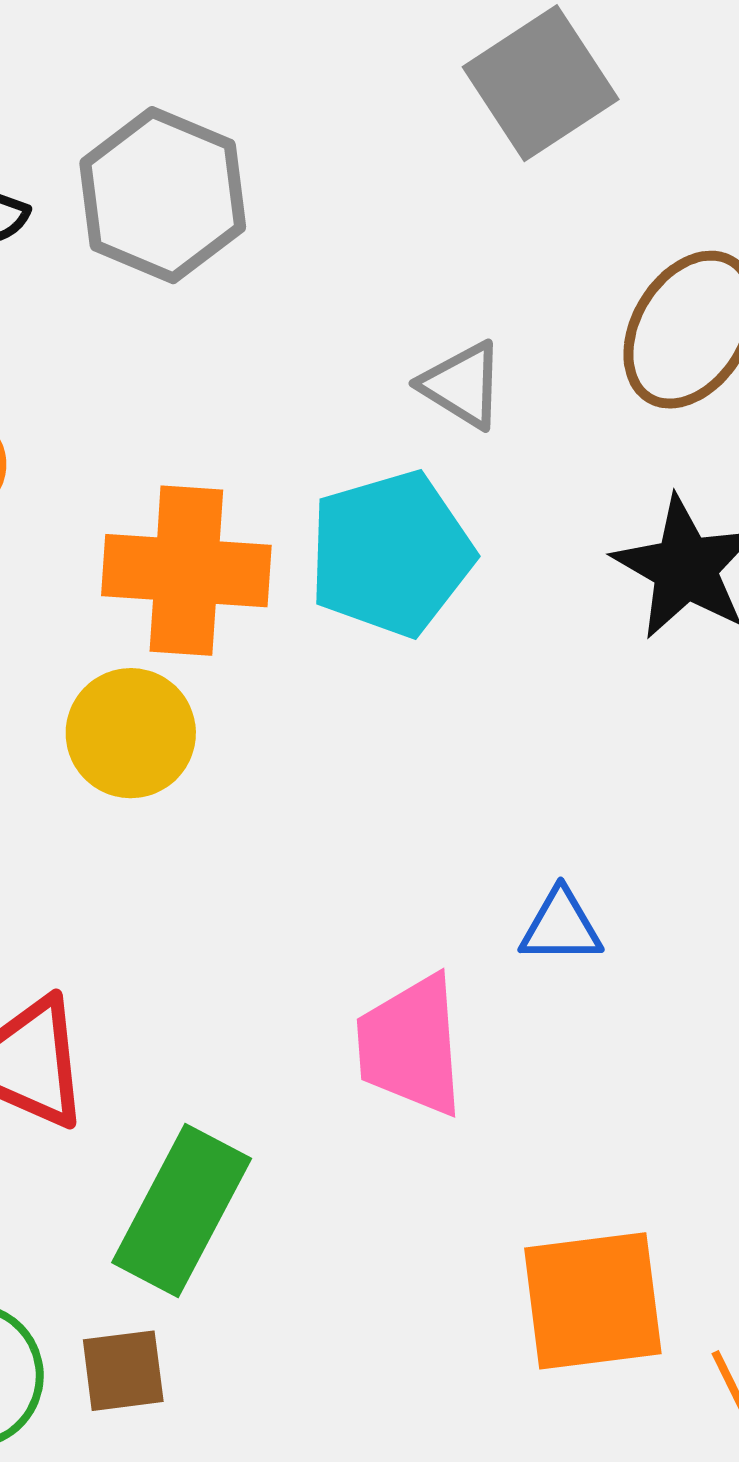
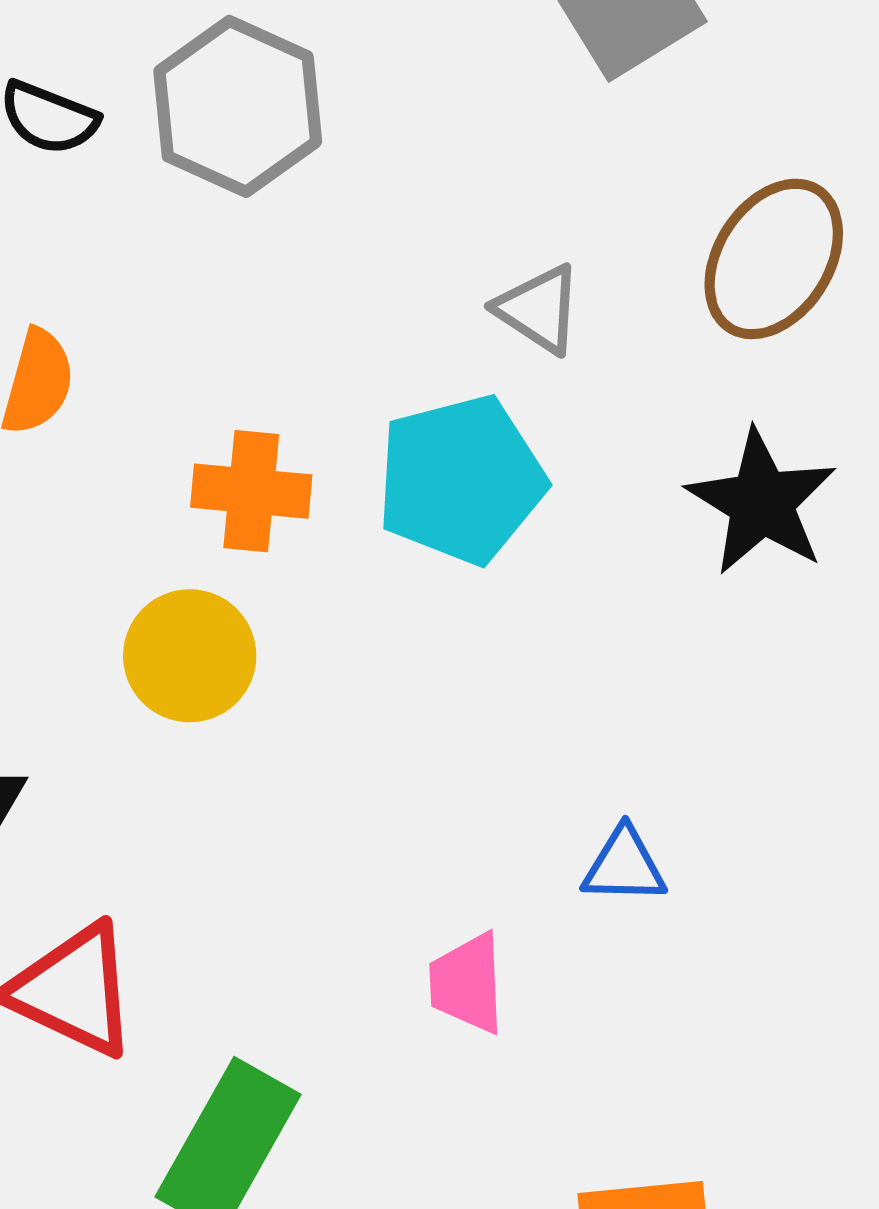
orange cross: (186, 571) -> (251, 491), size x0.7
pink trapezoid: (411, 1045) -> (467, 983), size x0.7

